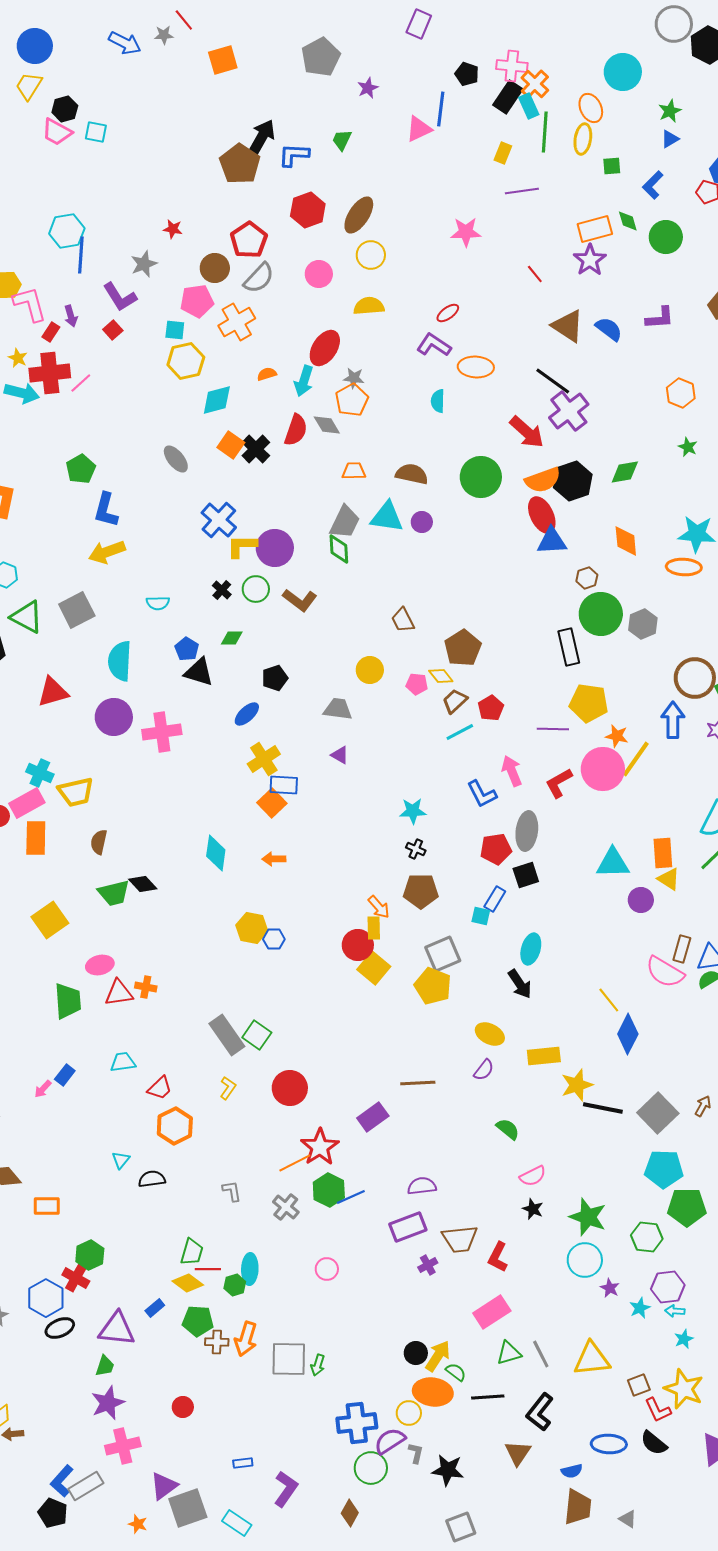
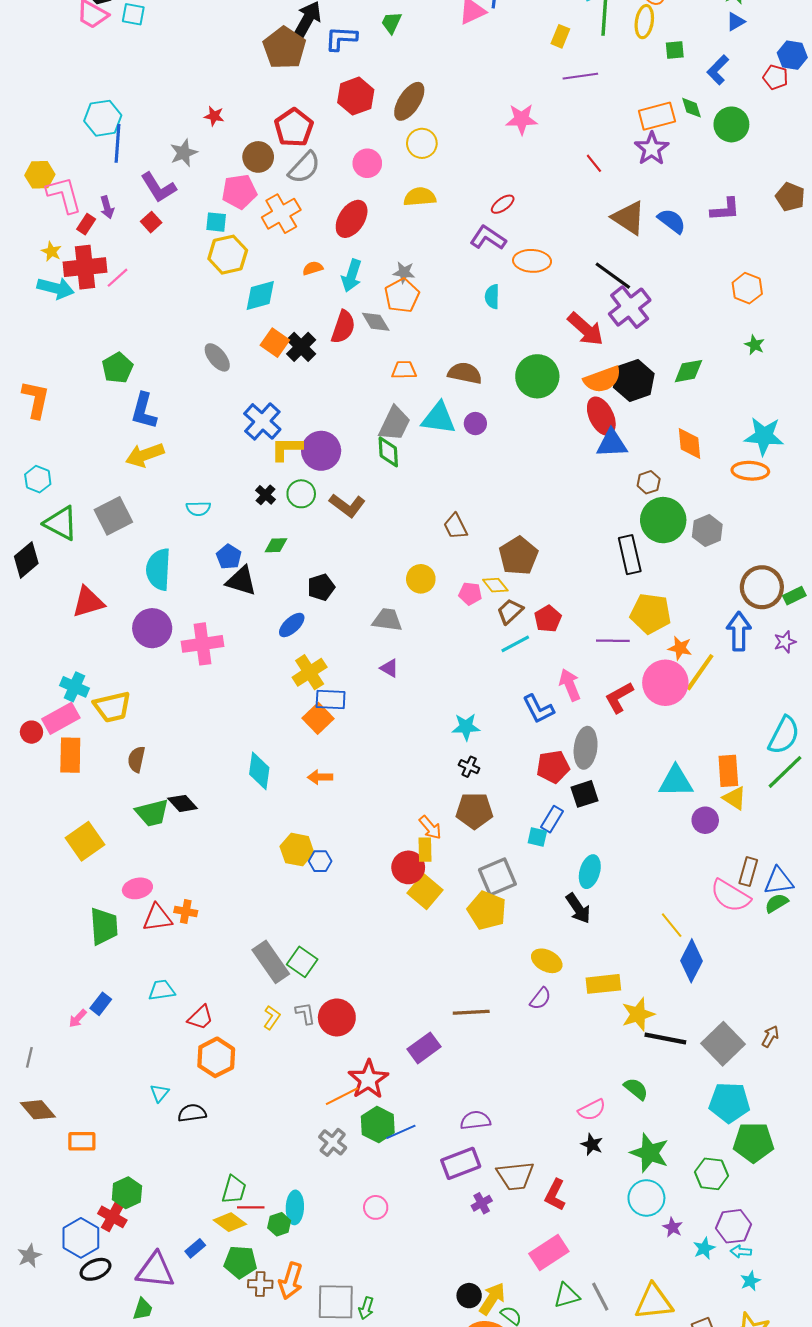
red ellipse: (325, 348) -> (352, 219), moved
green semicircle: (508, 1129) -> (636, 1089), moved
gray L-shape: (232, 1191) -> (305, 1013), moved

